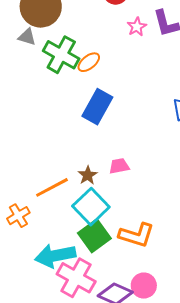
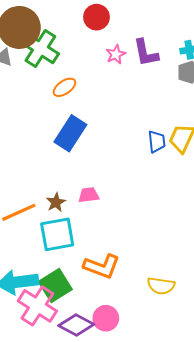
green cross: (61, 55) -> (40, 48), moved
cyan square: (91, 207) -> (57, 234), turned 30
green square: (94, 236) -> (55, 285), moved

